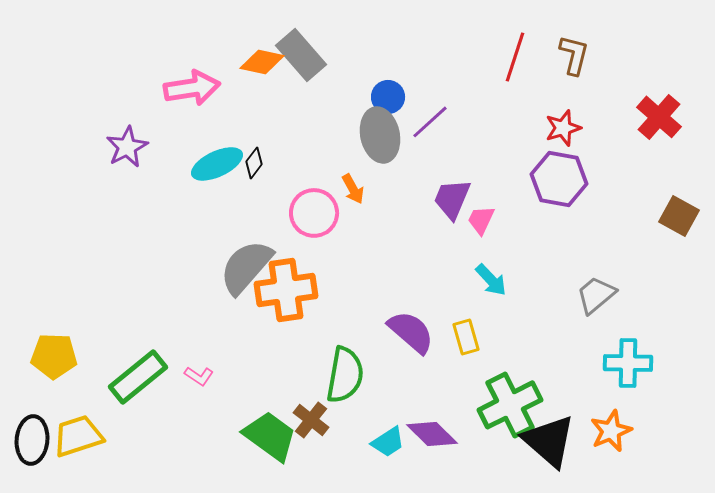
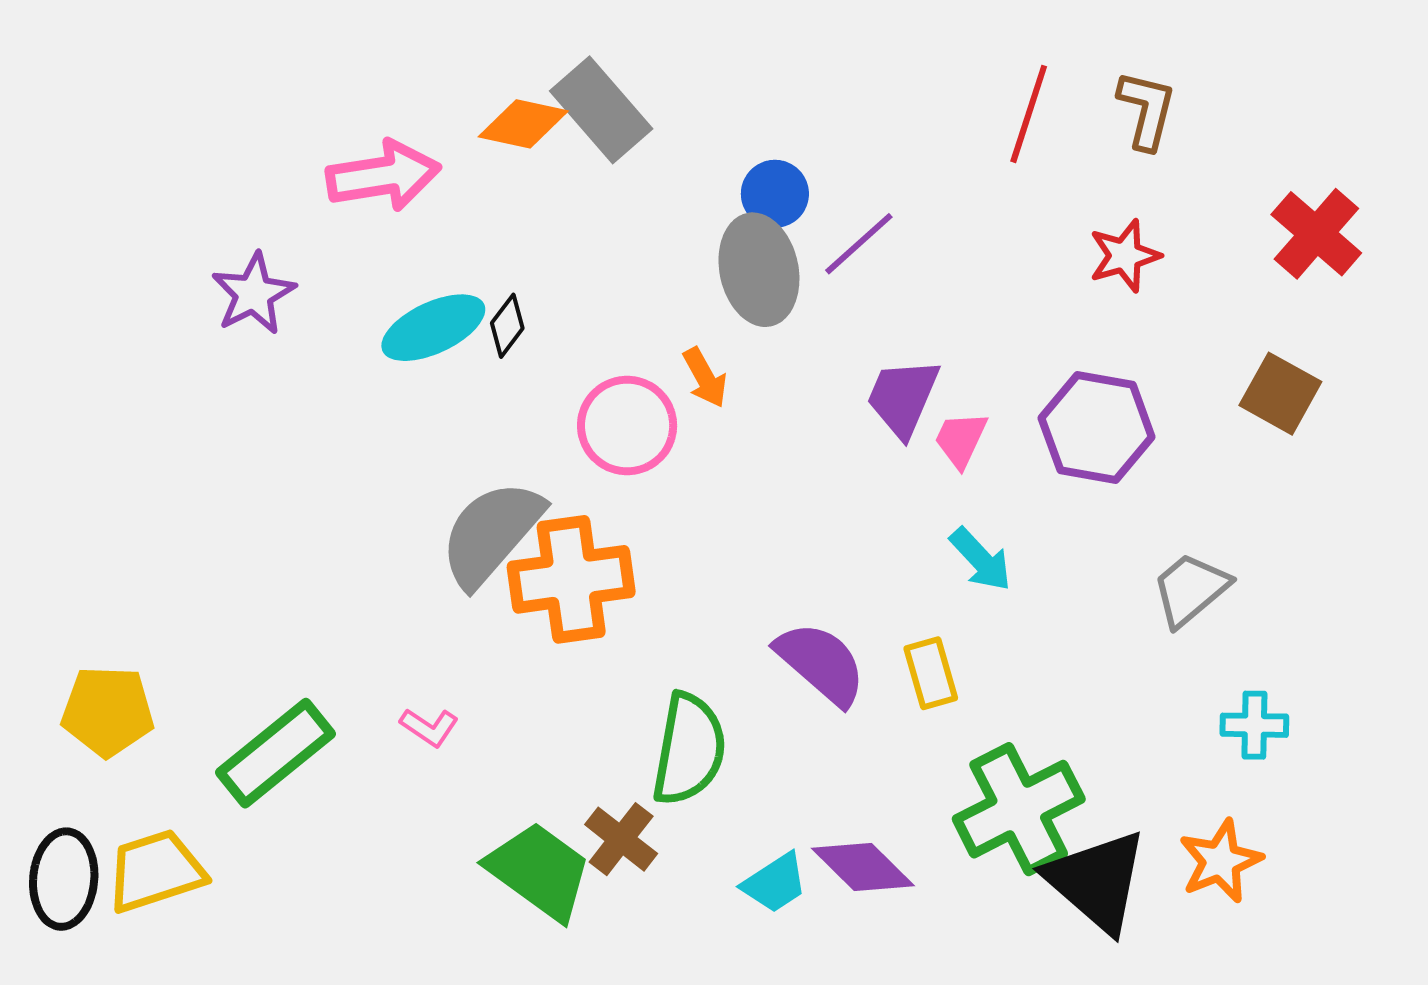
purple hexagon: (559, 179) -> (1097, 428), moved
brown square: (679, 216) -> (1280, 394), moved
cyan cross: (628, 363) -> (1254, 725), size x0.7
pink L-shape: (199, 376) -> (429, 727), moved

